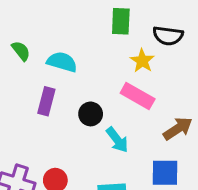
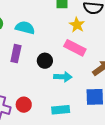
cyan arrow: (117, 140) -> (63, 77), turned -48

